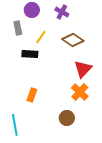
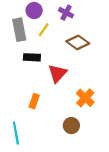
gray rectangle: (18, 28) -> (19, 30), size x1.5
yellow line: (41, 37) -> (44, 30), moved
red triangle: (83, 69) -> (58, 73), moved

